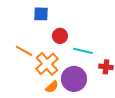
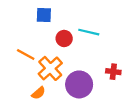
cyan line: (83, 51) -> (89, 32), moved
orange semicircle: (52, 87) -> (38, 93), moved

